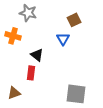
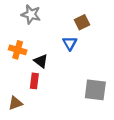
orange cross: (13, 36) -> (18, 50), moved
gray square: (76, 94) -> (95, 90), moved

